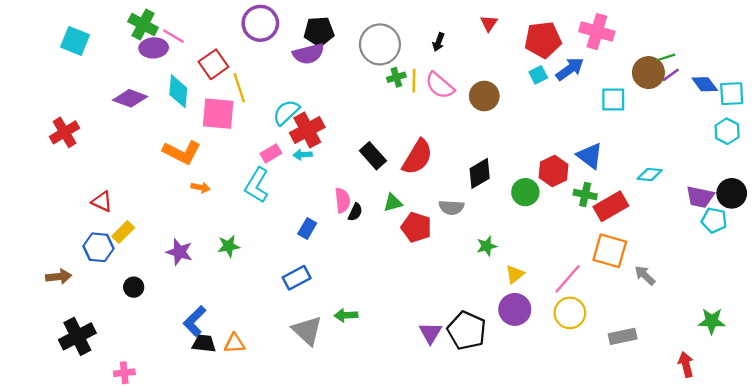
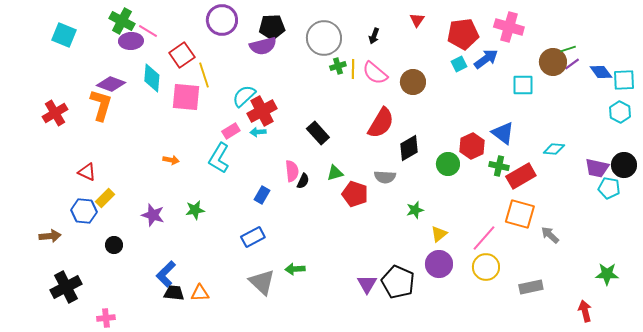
orange L-shape: (182, 152) -> (101, 105), moved, turned -100
red semicircle: (417, 157) -> (381, 123), moved

